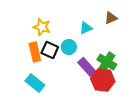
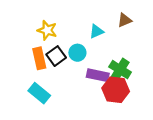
black square: (50, 50) -> (56, 56), turned 30
purple rectangle: (87, 67) -> (98, 75), turned -36

